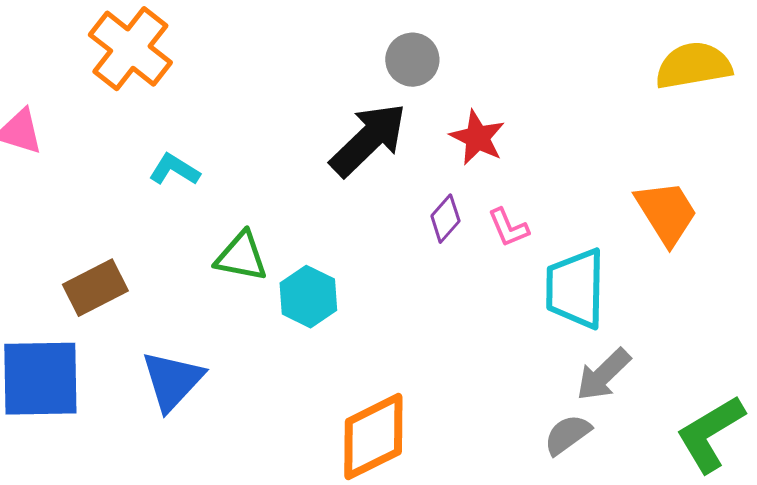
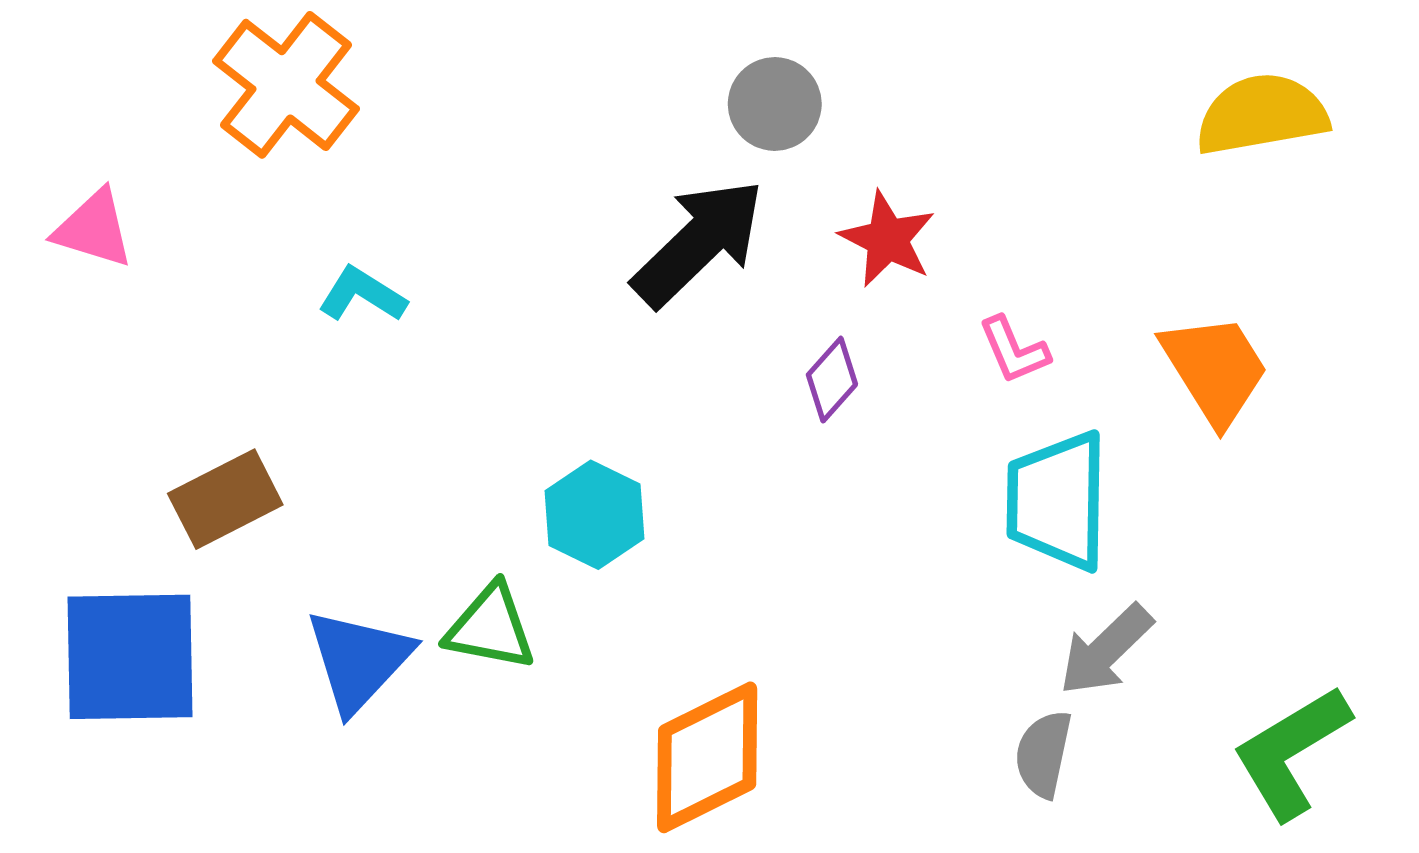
pink L-shape: (508, 228) -> (1014, 350), moved
green triangle: (241, 257) -> (490, 627), moved
gray semicircle: (567, 435) -> (1043, 754), turned -42

